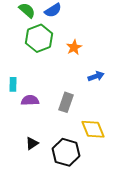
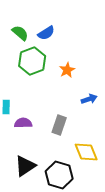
black triangle: (32, 143) -> (25, 166), size x1.6

